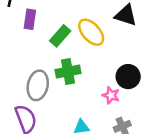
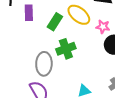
pink star: (111, 95) -> (103, 27), moved

